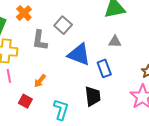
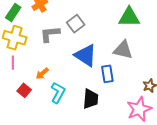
gray L-shape: (40, 40) -> (50, 34), turned 65
gray triangle: (115, 42) -> (123, 50), size x1.5
cyan L-shape: (61, 110) -> (58, 93), moved

